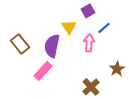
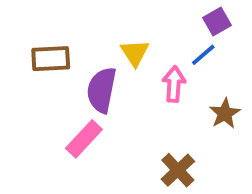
purple square: (88, 11) -> (217, 22), moved
brown rectangle: (20, 44) -> (51, 59), moved, turned -54
brown star: (117, 69) -> (225, 113), moved

